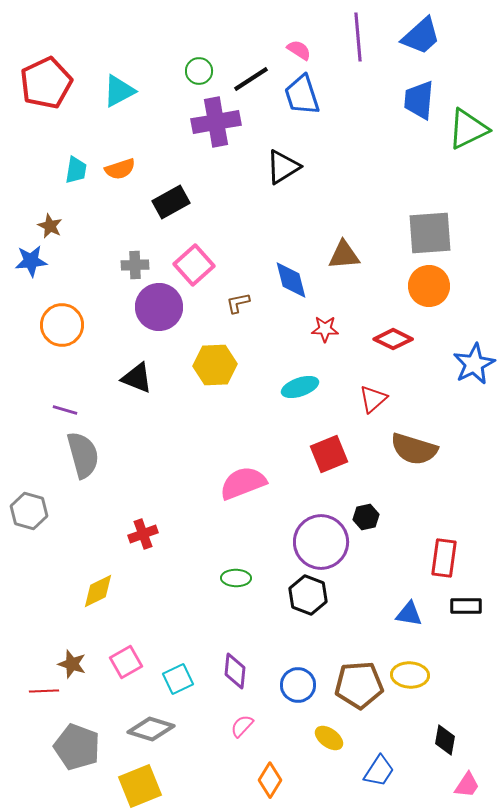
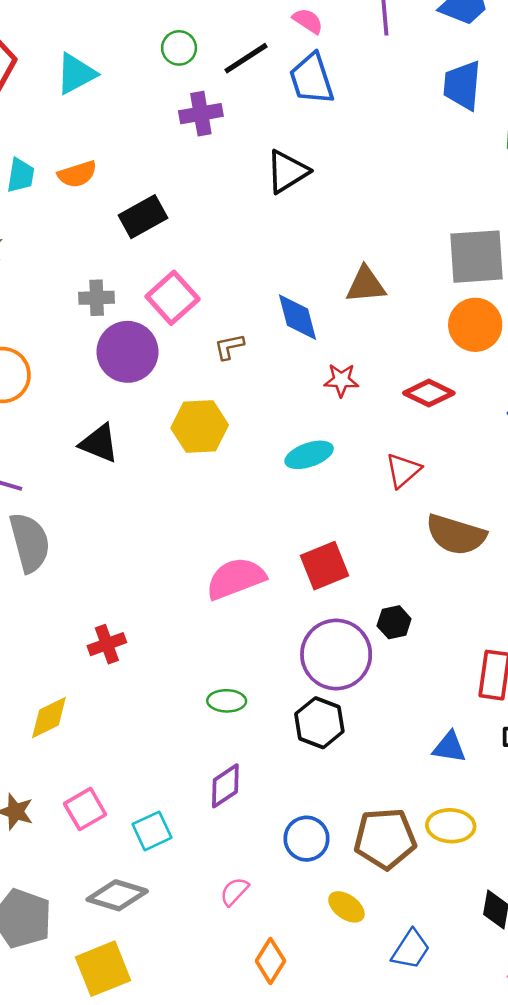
purple cross: (216, 122) -> (201, 114), size x0.7
red square: (329, 454) -> (325, 566), moved
purple diamond: (235, 671) -> (225, 786), moved, turned 51

